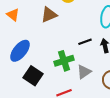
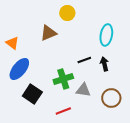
orange triangle: (13, 15) -> (12, 43), moved
gray triangle: (84, 72) -> (83, 90), turned 42

